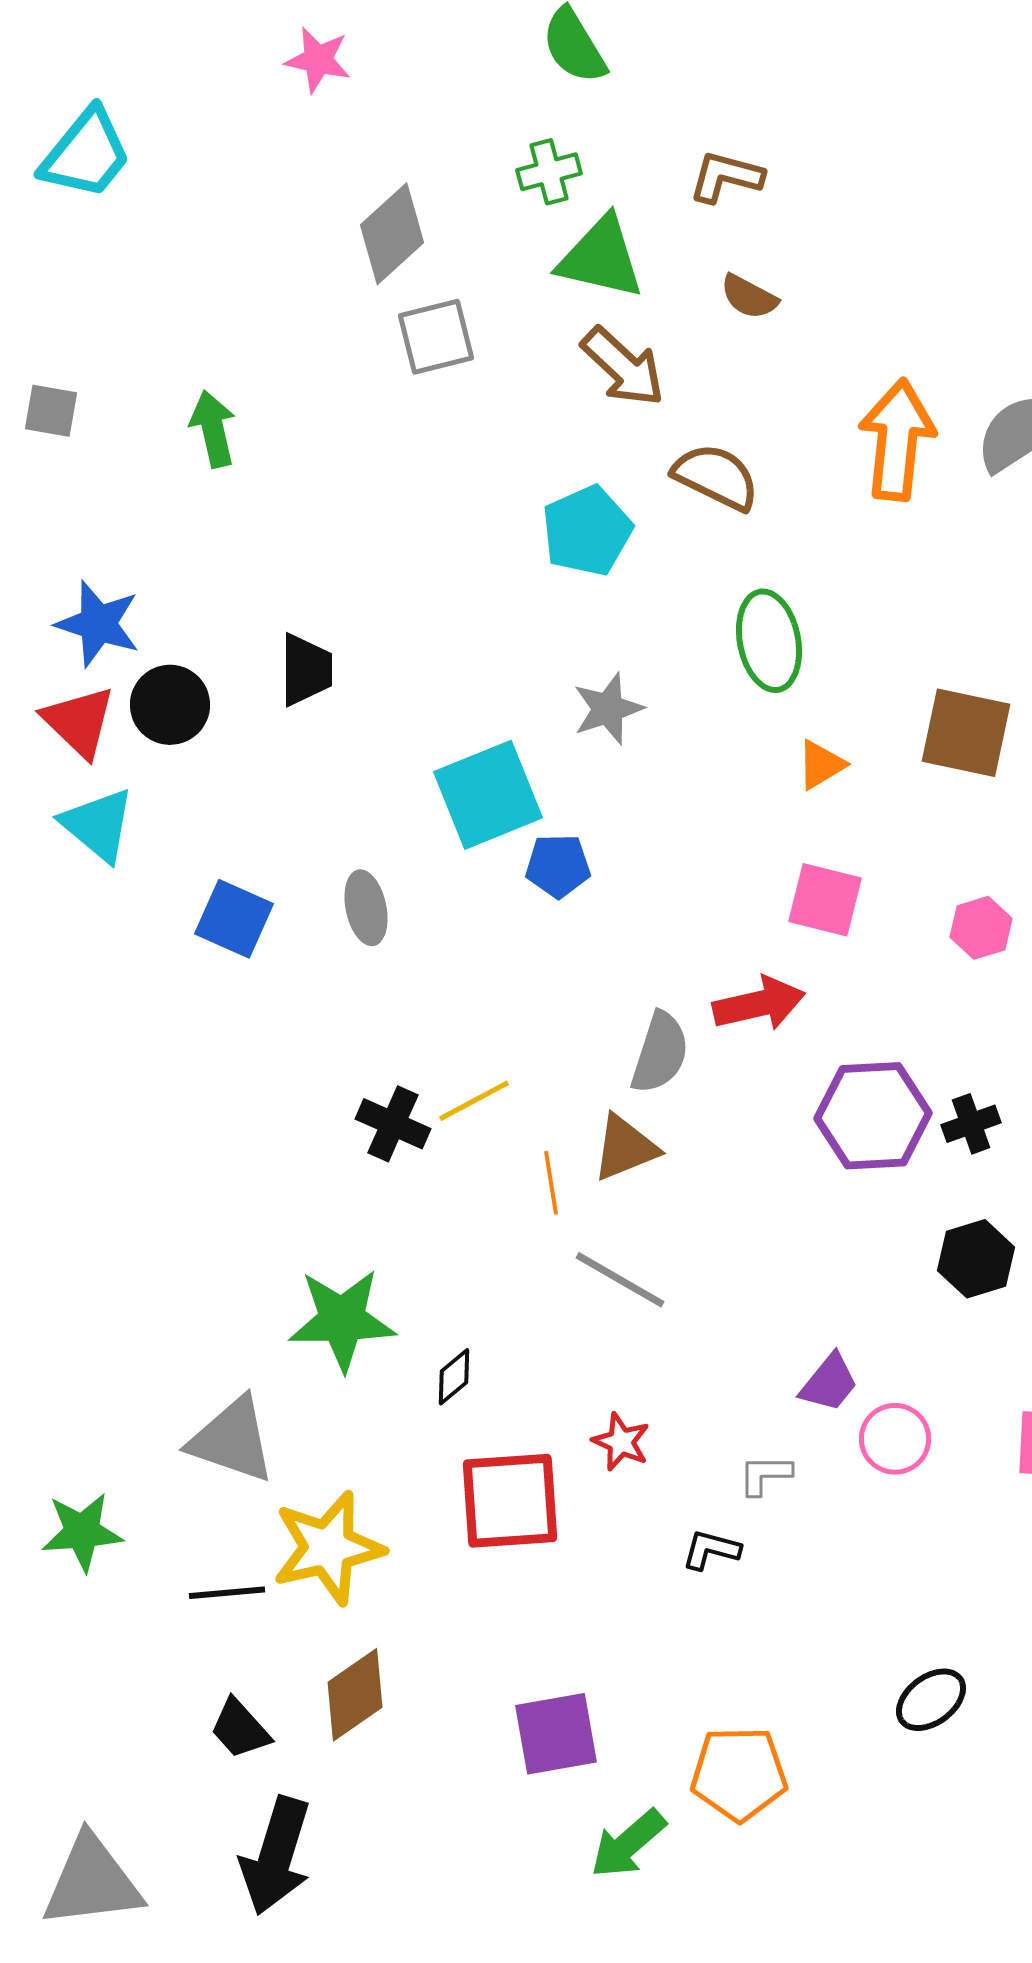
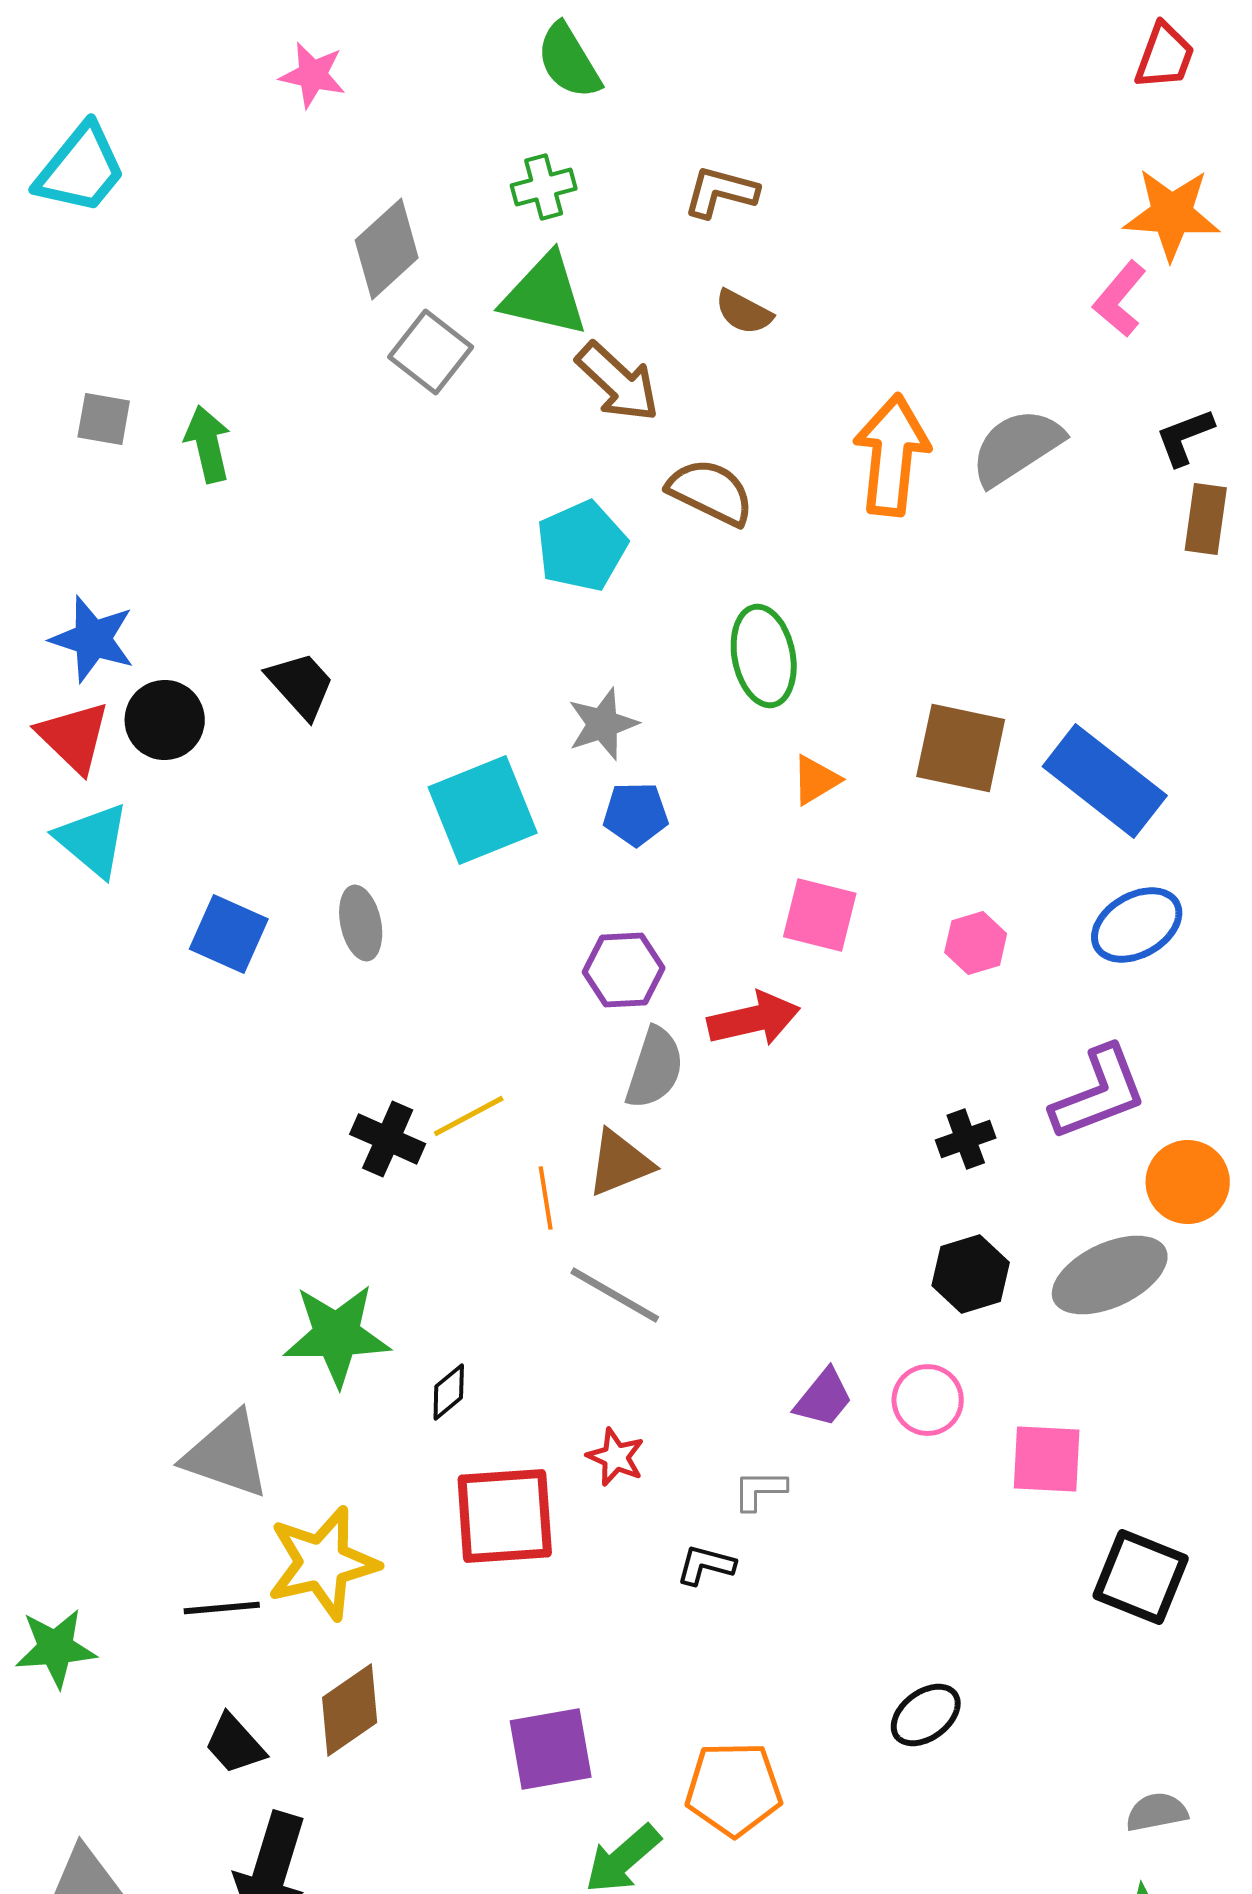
green triangle: (601, 258) -> (545, 295), moved
gray square: (436, 337) -> (431, 352), turned -38
gray square: (51, 411) -> (104, 419), moved
black trapezoid: (306, 670) -> (301, 685), turned -42
blue pentagon: (558, 866) -> (636, 814), moved
purple hexagon: (873, 1116) -> (624, 970), moved, size x0.7
pink circle: (895, 1439) -> (928, 1400), moved
green star: (82, 1532) -> (56, 1648), moved

